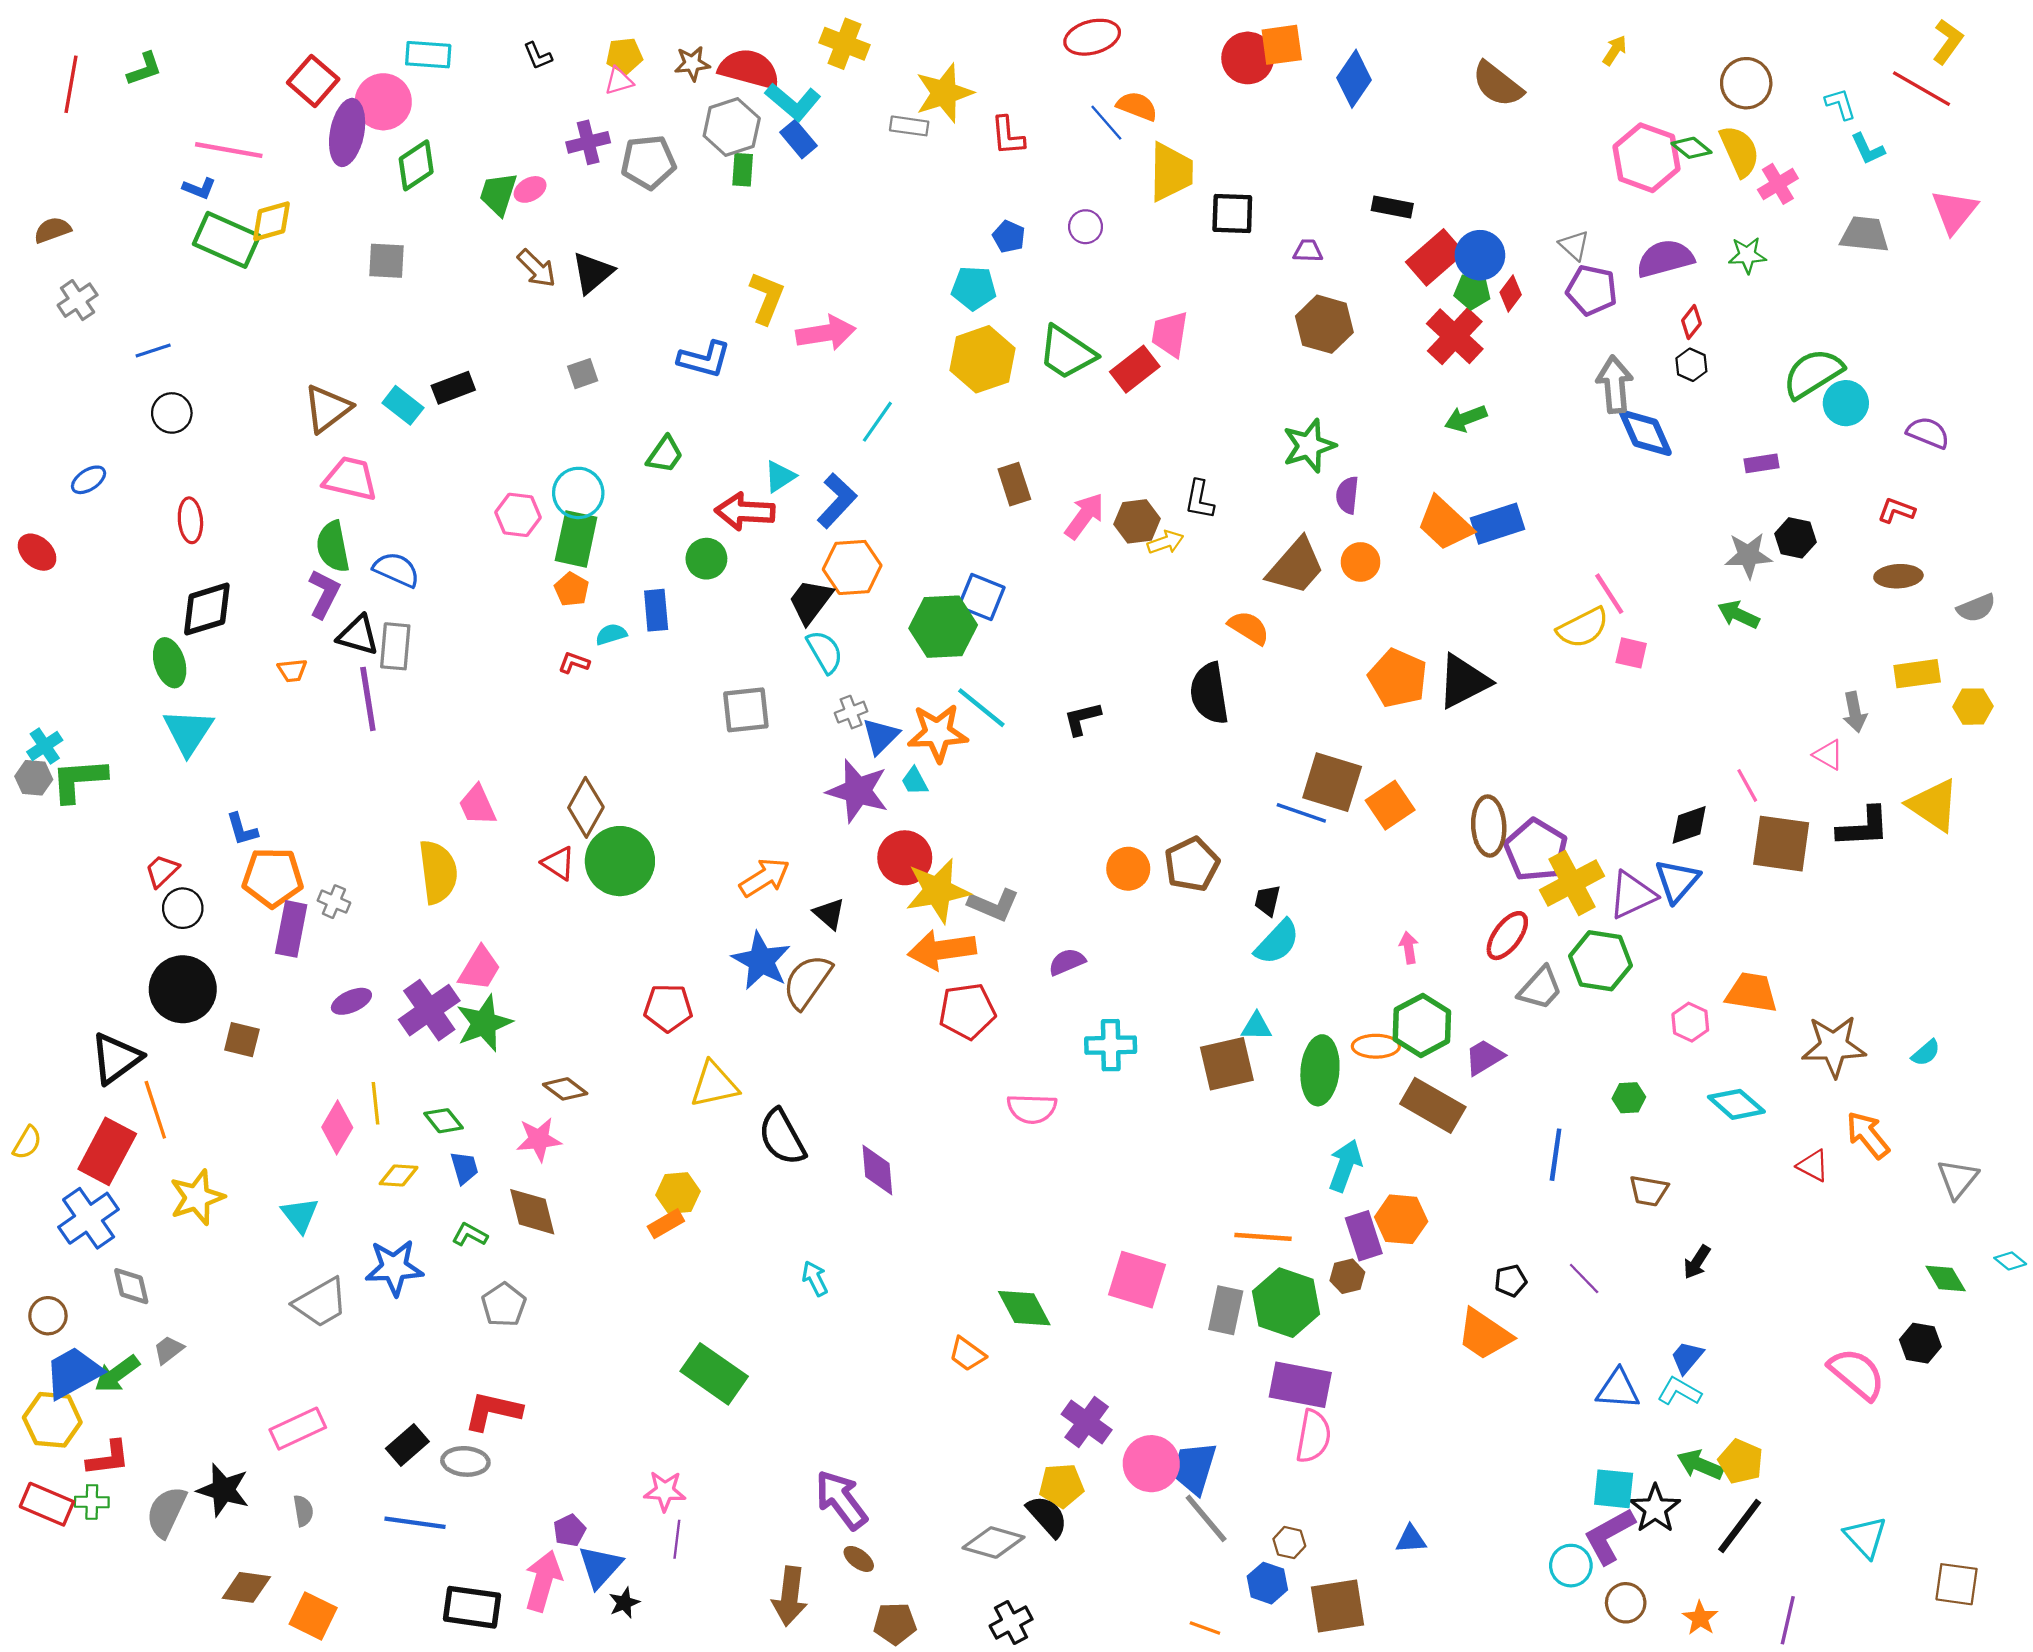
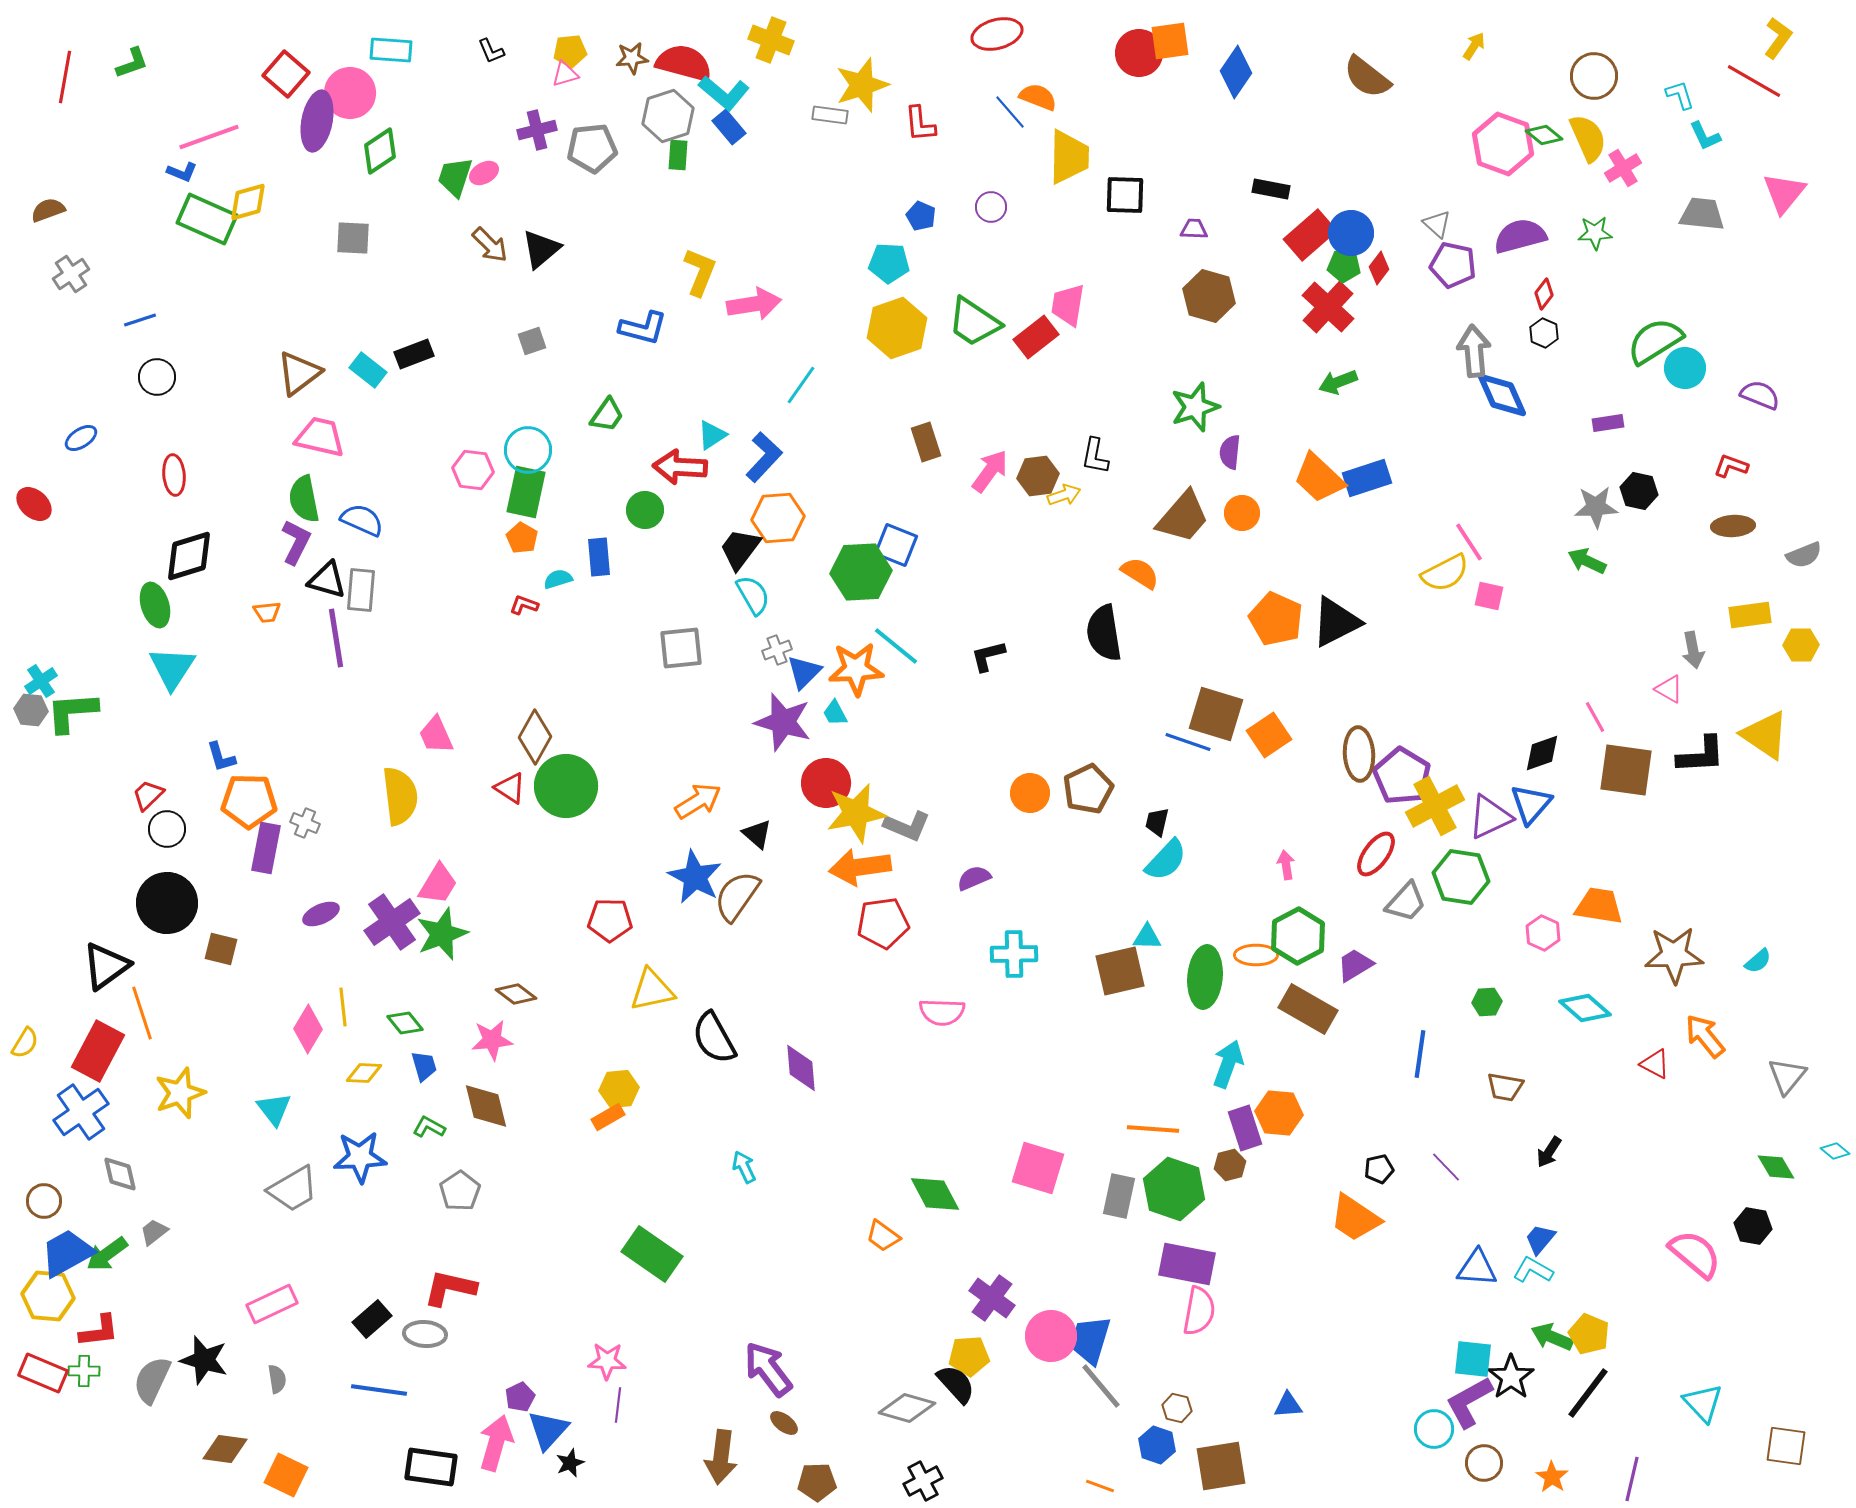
pink line: (229, 150) -> (209, 137), turned -30

